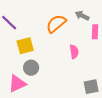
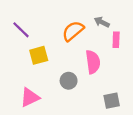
pink semicircle: (74, 52) -> (93, 62), size x1.5
gray circle: (31, 68) -> (69, 81), moved

